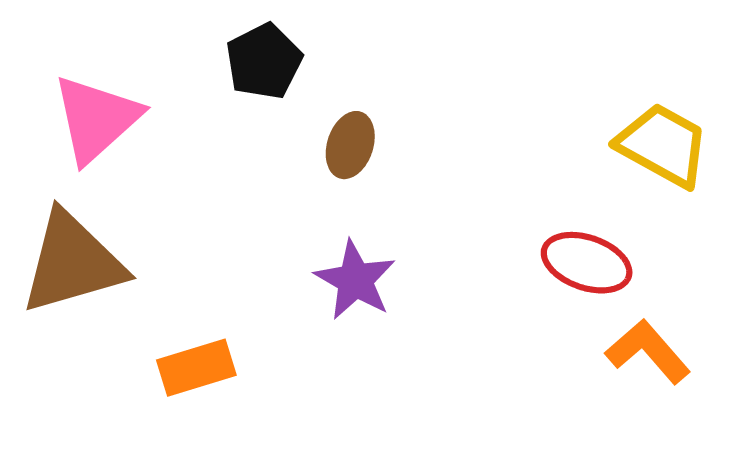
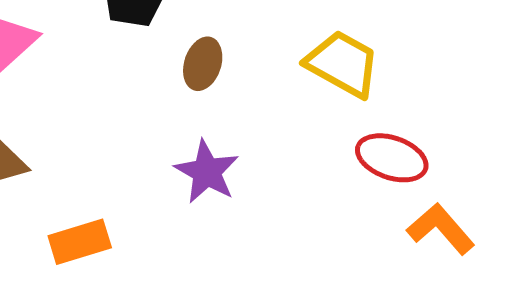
yellow trapezoid: (663, 145) -> (343, 64), moved

